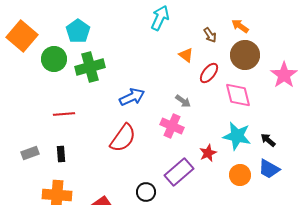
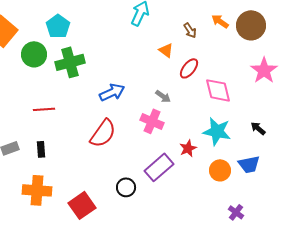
brown circle: (245, 55) -> (251, 25), moved
black arrow: (268, 140) -> (258, 128), moved
blue trapezoid: (269, 169) -> (249, 164), turned -40

